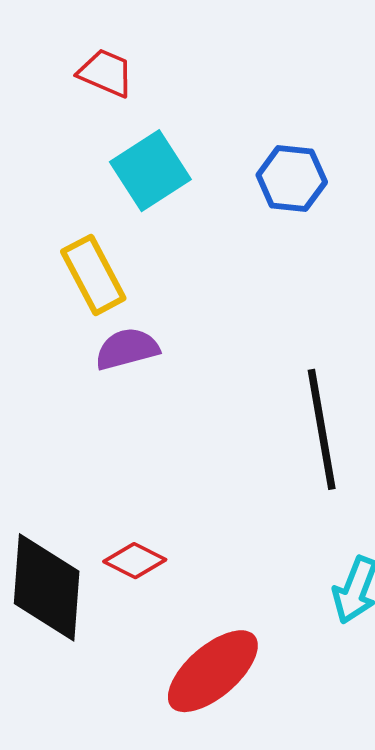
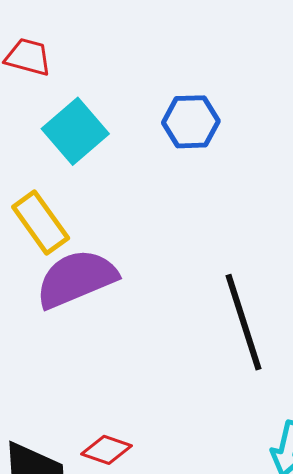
purple semicircle: (127, 349) -> (76, 279), size x1.6

